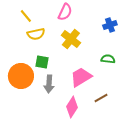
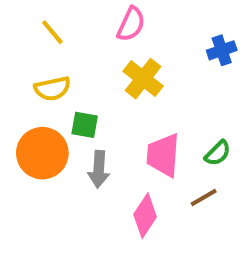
yellow semicircle: (36, 34) -> (52, 89), moved
green semicircle: (108, 59) -> (218, 153), moved, turned 128
pink trapezoid: (81, 77) -> (163, 155), turned -55

